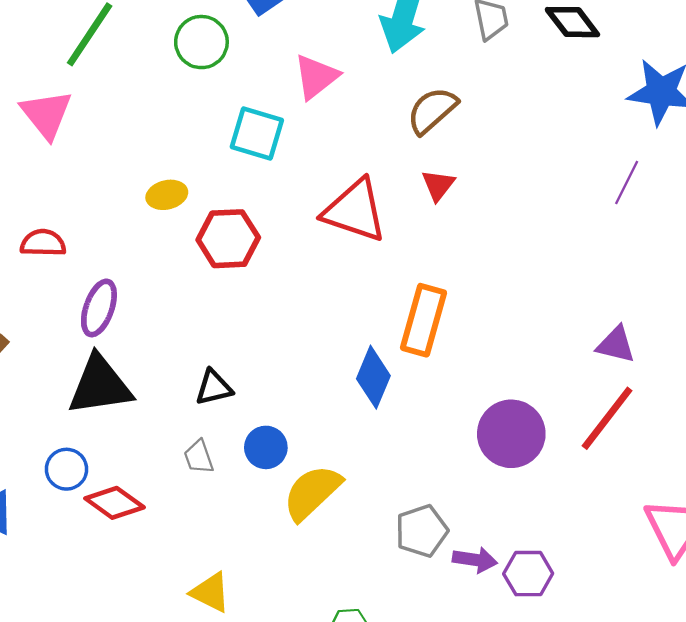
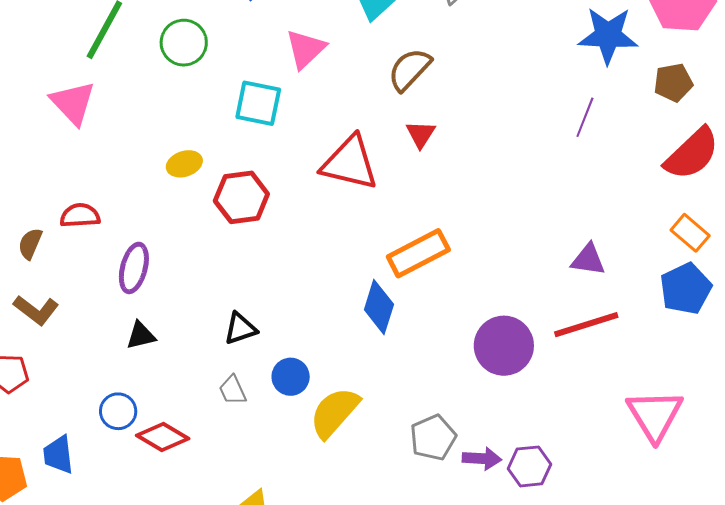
green circle: (201, 42) -> (184, 43), moved
orange rectangle: (424, 320) -> (418, 253), turned 52
black triangle: (100, 385) -> (141, 335), size x0.5
red line: (607, 418) -> (586, 325), turned 40

